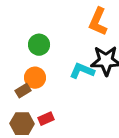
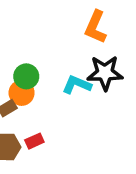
green circle: (39, 45) -> (26, 76), moved

